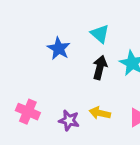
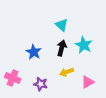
blue star: (59, 48) -> (34, 52), moved
yellow arrow: (100, 113) -> (67, 72), moved, turned -32

